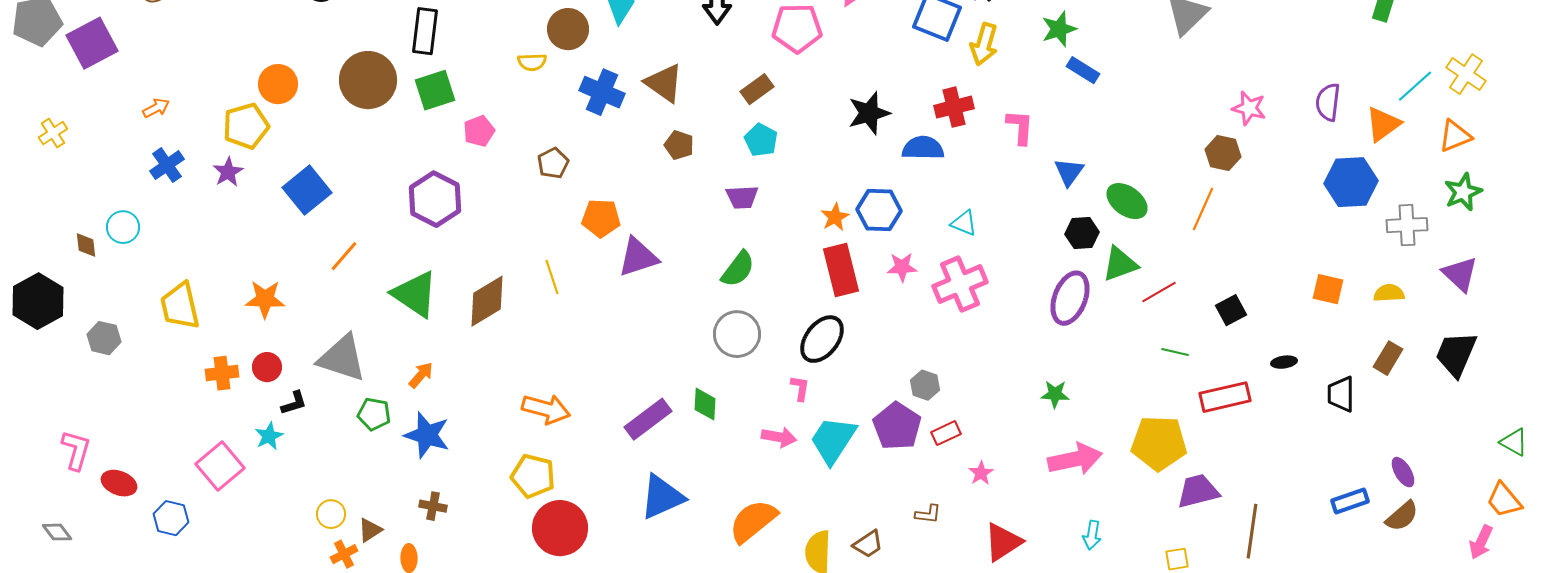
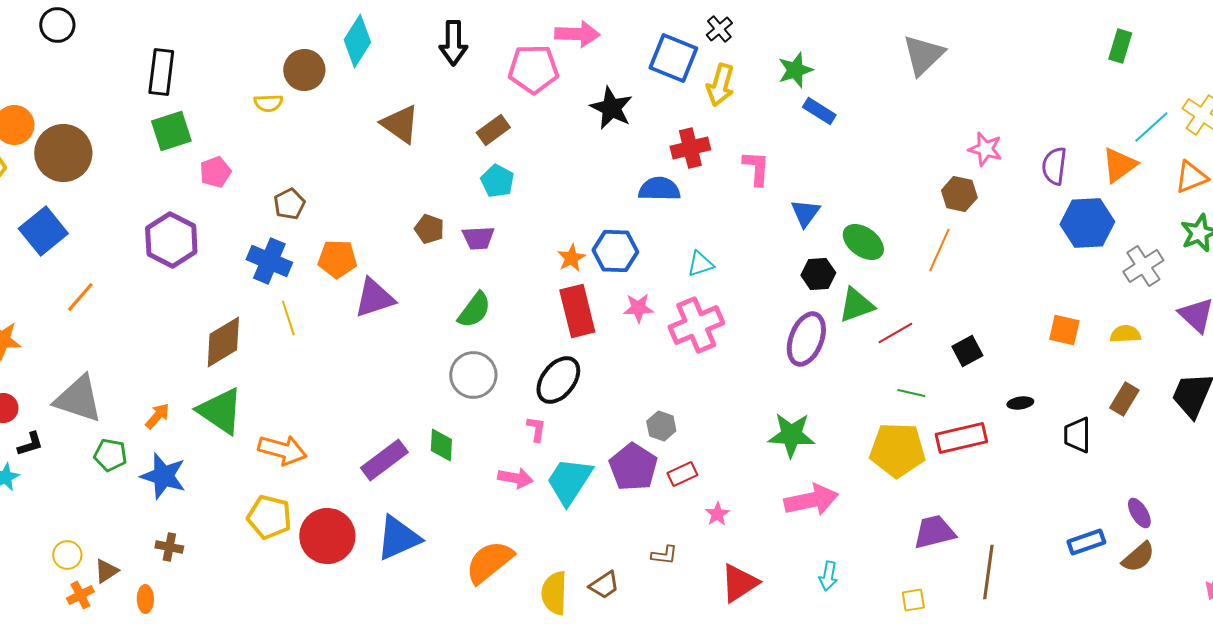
brown circle: (368, 80) -> (63, 153), moved
blue cross: (602, 92) -> (269, 261), moved
purple semicircle: (1328, 102) -> (1054, 166), moved
black star: (869, 113) -> (611, 108), moved, turned -30
brown pentagon: (679, 145) -> (429, 229), moved
cyan triangle: (964, 223) -> (700, 264), turned -40
gray cross: (1407, 225) -> (1143, 266), turned -30
green triangle: (415, 294) -> (220, 411), moved
green star: (1055, 394) -> (791, 435), size x1.6
yellow pentagon: (1159, 443) -> (897, 450), moved
red circle: (560, 528) -> (327, 536), moved

